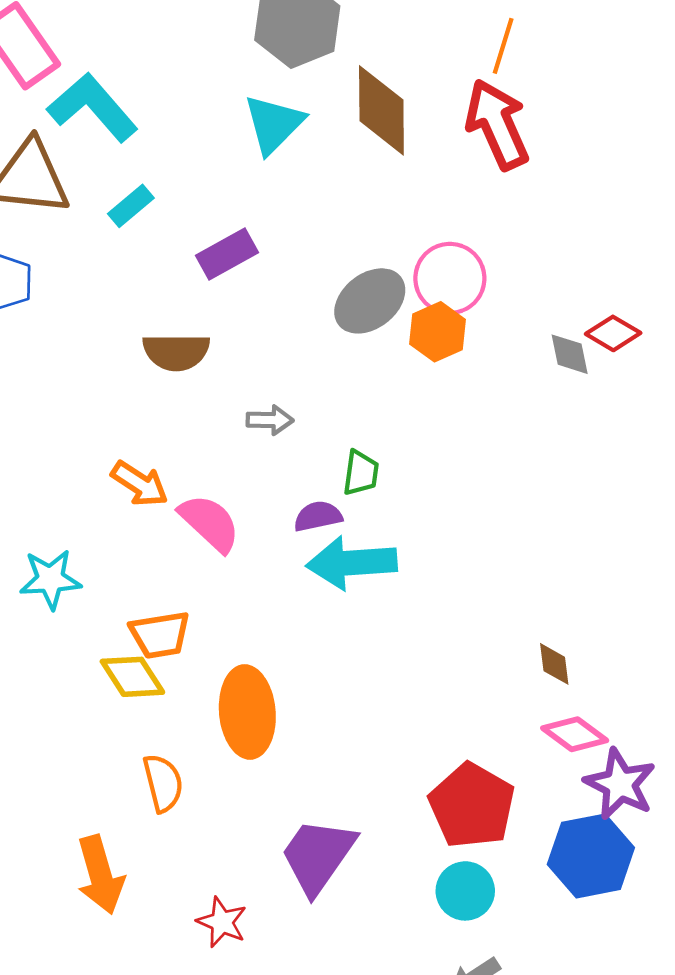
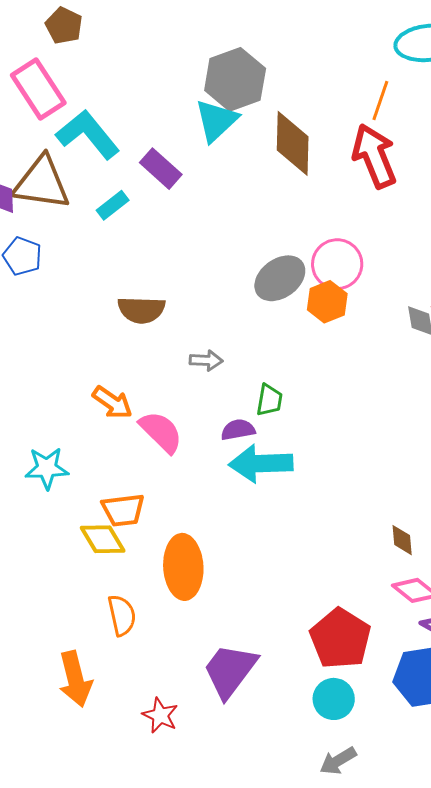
cyan triangle: (274, 124) -> (216, 120), moved
purple rectangle: (227, 254) -> (161, 169), moved, turned 69

